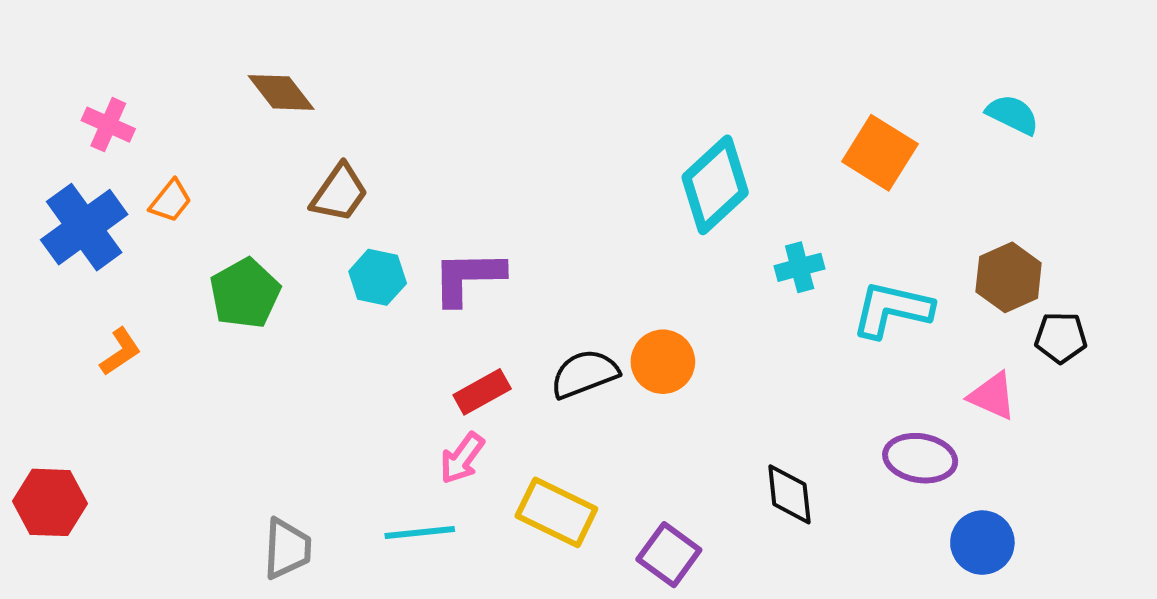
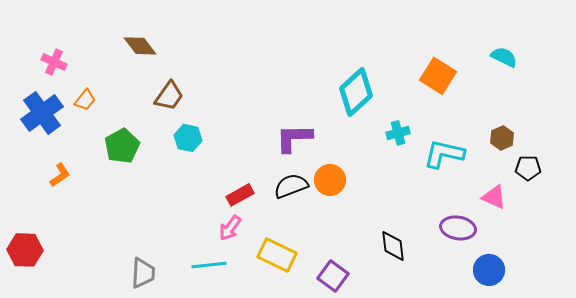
purple L-shape: (468, 277) -> (294, 138), moved
brown hexagon: (1009, 277) -> (502, 138), size x0.7

